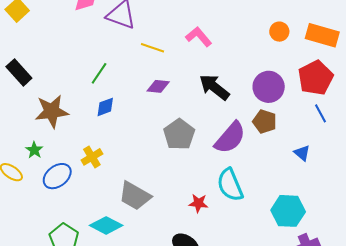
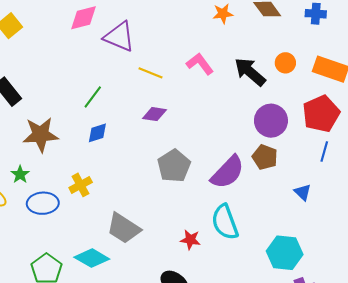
black arrow: (214, 87) -> (250, 72), moved
blue line: (320, 113) -> (324, 152), turned 42
blue ellipse: (57, 176) -> (43, 203), turned 32

